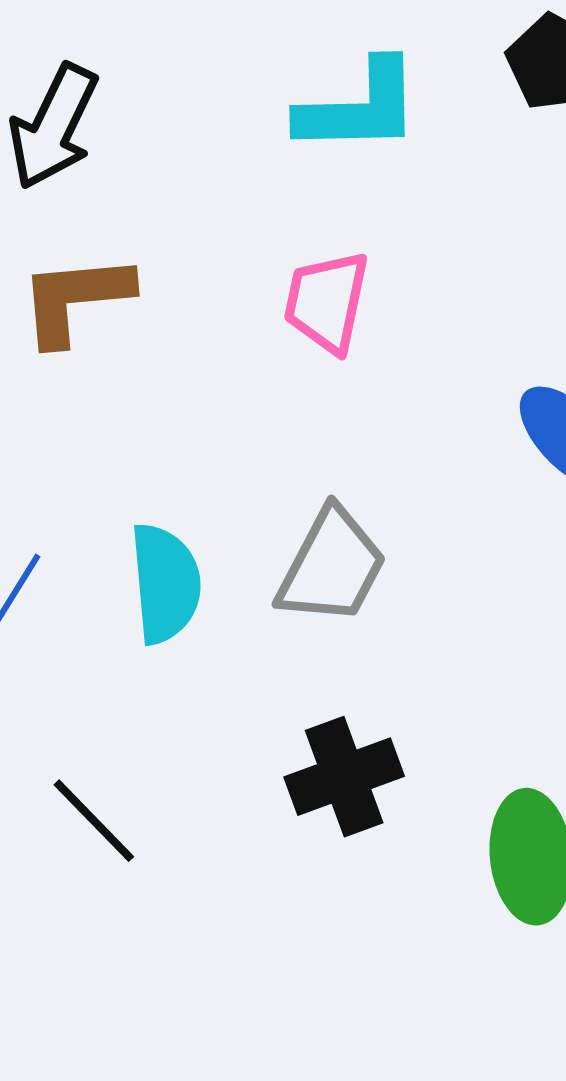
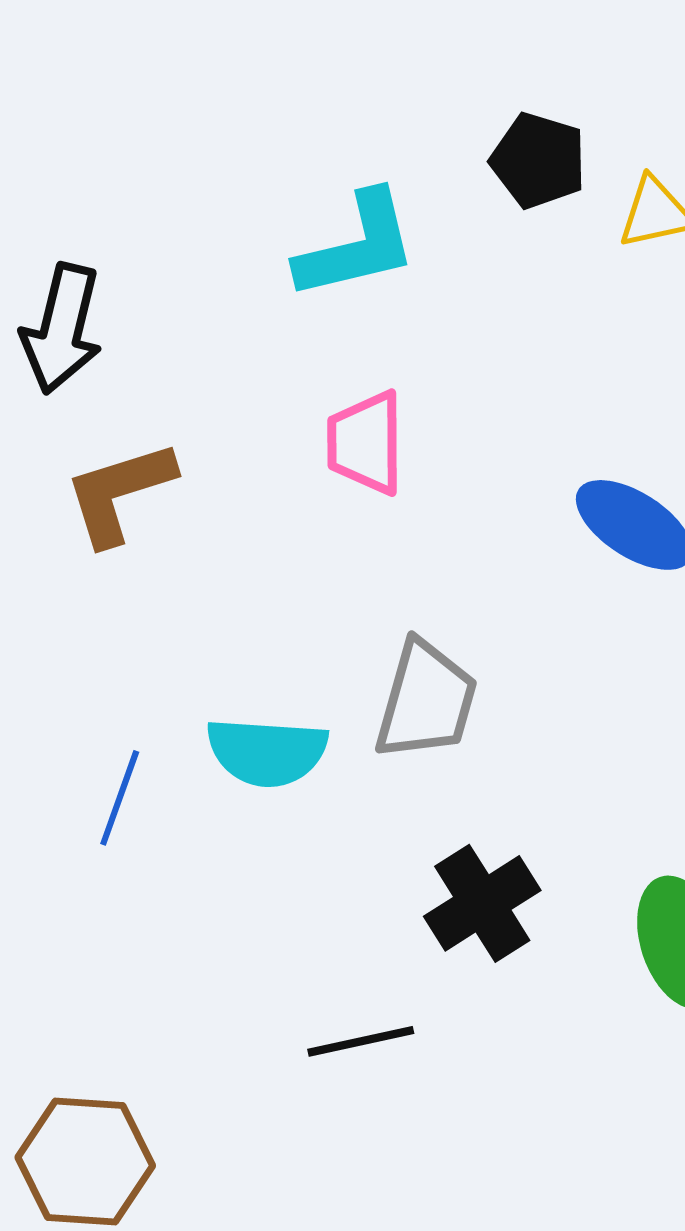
cyan semicircle: (165, 583) -> (267, 752), turned 111
black line: (94, 821) -> (361, 1041), moved, turned -46

